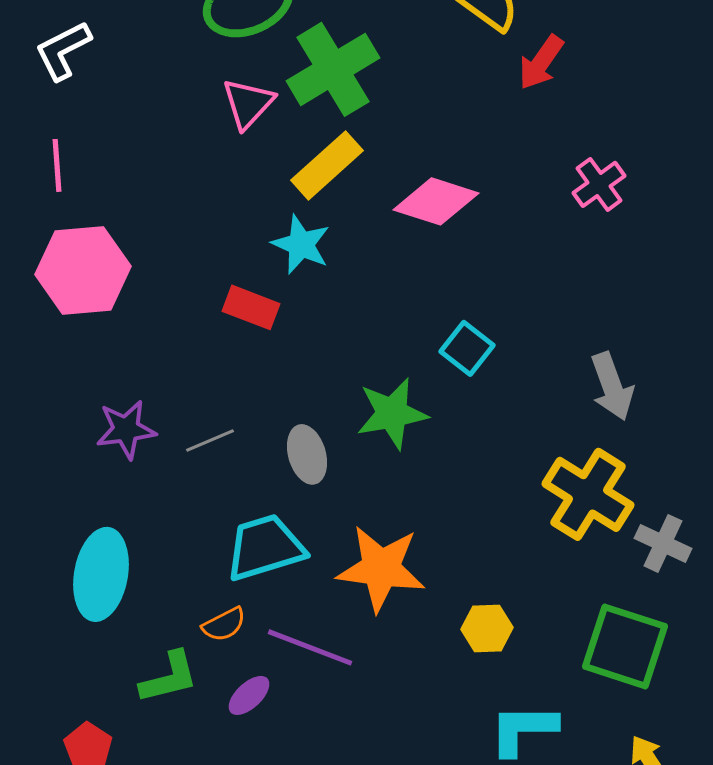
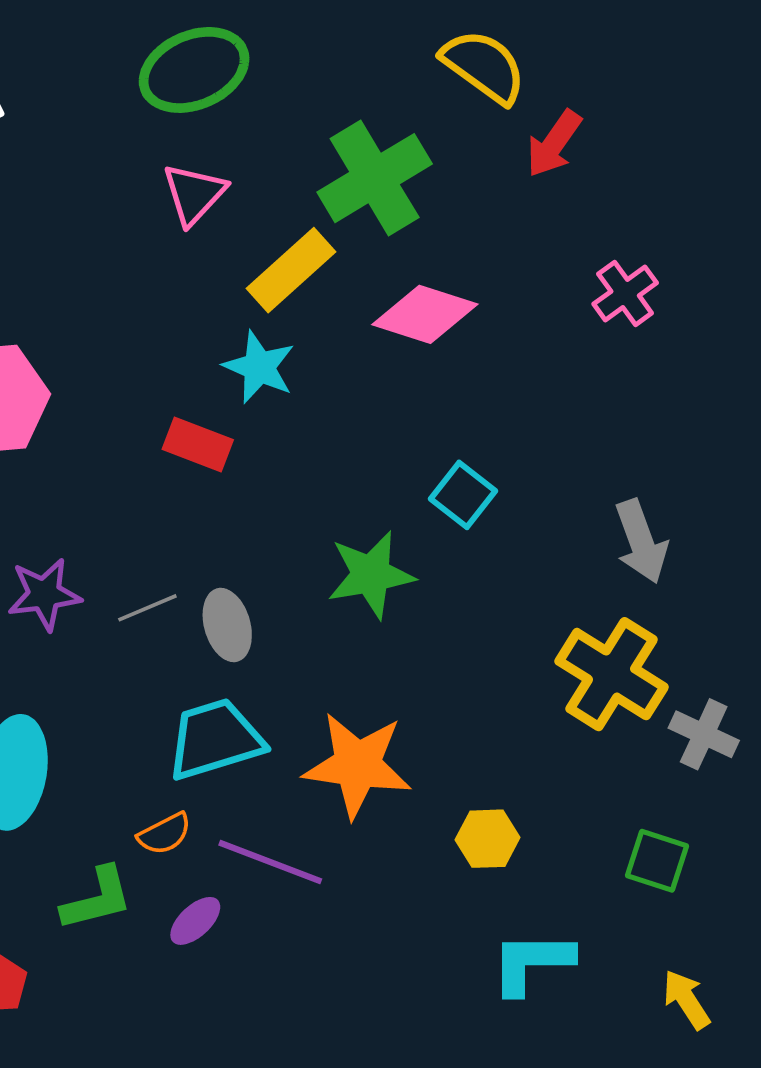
green cross: (333, 69) -> (375, 178), moved
gray ellipse: (307, 454) -> (227, 625), moved
green square: (625, 646) -> (657, 861), size x0.6

